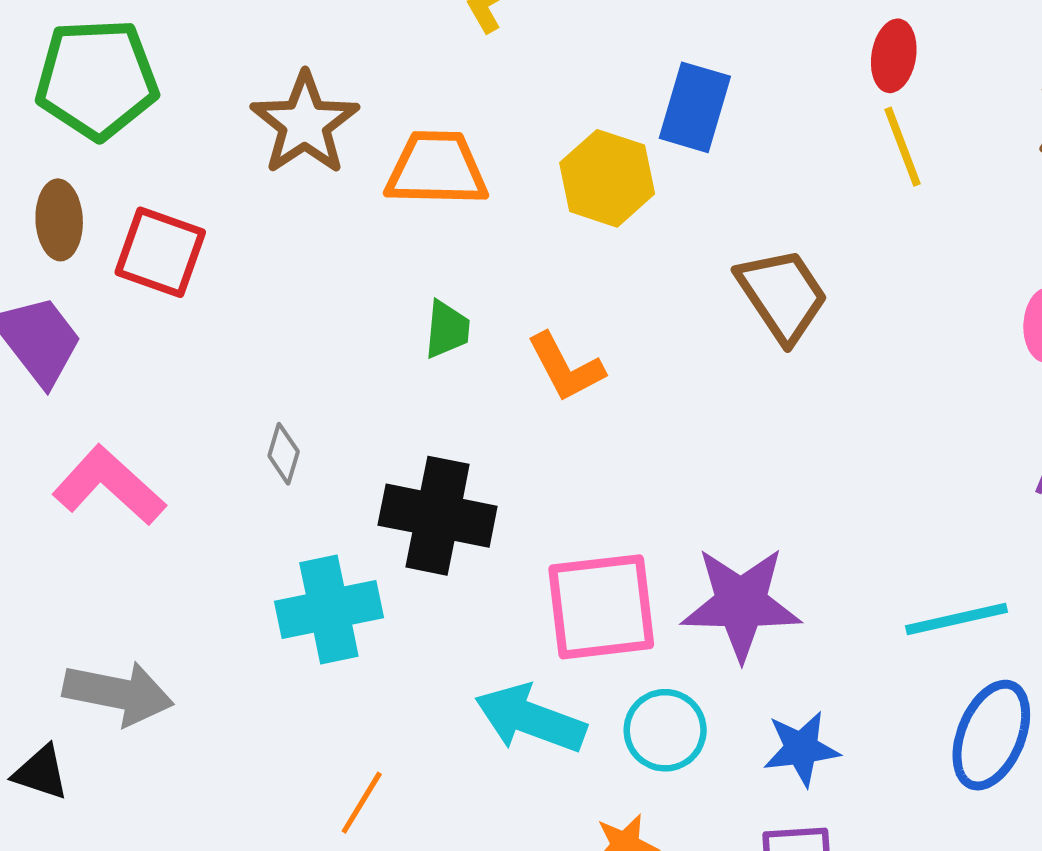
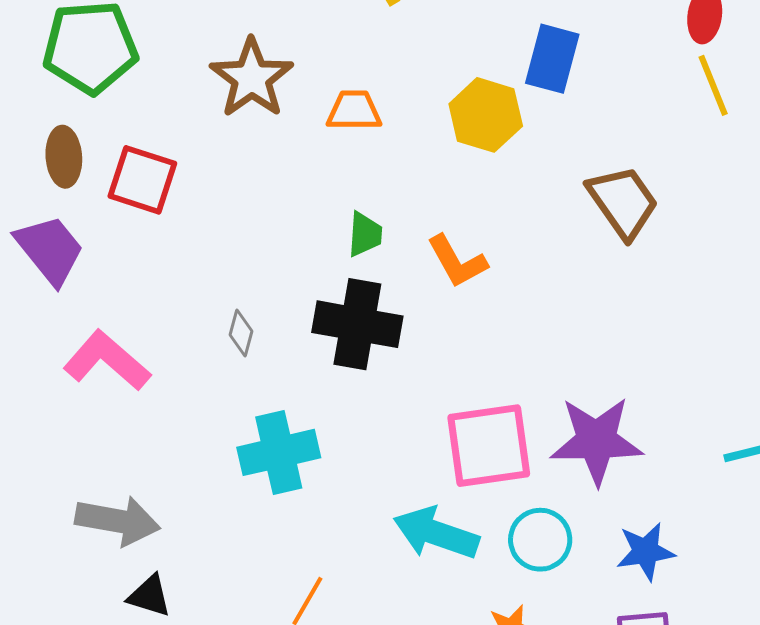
orange trapezoid: (437, 169) -> (354, 111), size x0.7
black cross: (438, 516) -> (357, 324), moved
black triangle: (41, 772) -> (150, 596), moved

